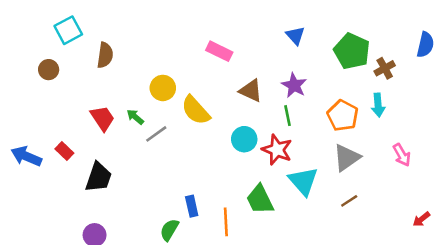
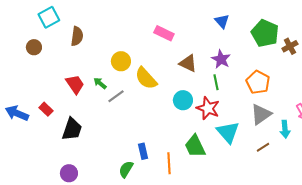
cyan arrow: (378, 105) -> (285, 129), moved

